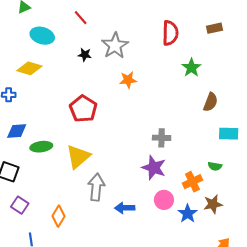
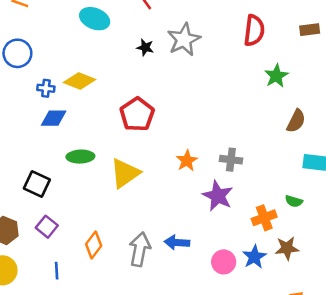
yellow diamond: (29, 68) -> (80, 81), moved
orange star: (128, 80) -> (187, 161), moved, turned -30
blue diamond: (17, 131) -> (54, 118), moved
gray arrow: (96, 187) -> (140, 249), moved
pink circle: (164, 200) -> (224, 262), moved

